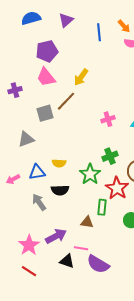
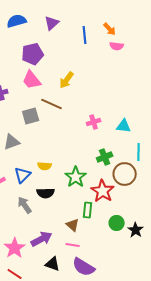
brown line: (66, 101) -> (52, 104), turned 70
green cross: (110, 156) -> (105, 157), moved
blue triangle: (37, 172) -> (23, 175), turned -36
brown triangle: (87, 222) -> (73, 225), turned 32
pink line: (81, 248) -> (73, 245), moved

